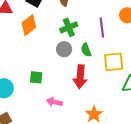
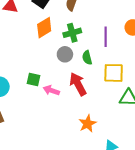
orange diamond: (29, 25) -> (44, 28), moved
red arrow: (80, 77) -> (78, 84), turned 140
pink arrow: (54, 102) -> (51, 90), moved

